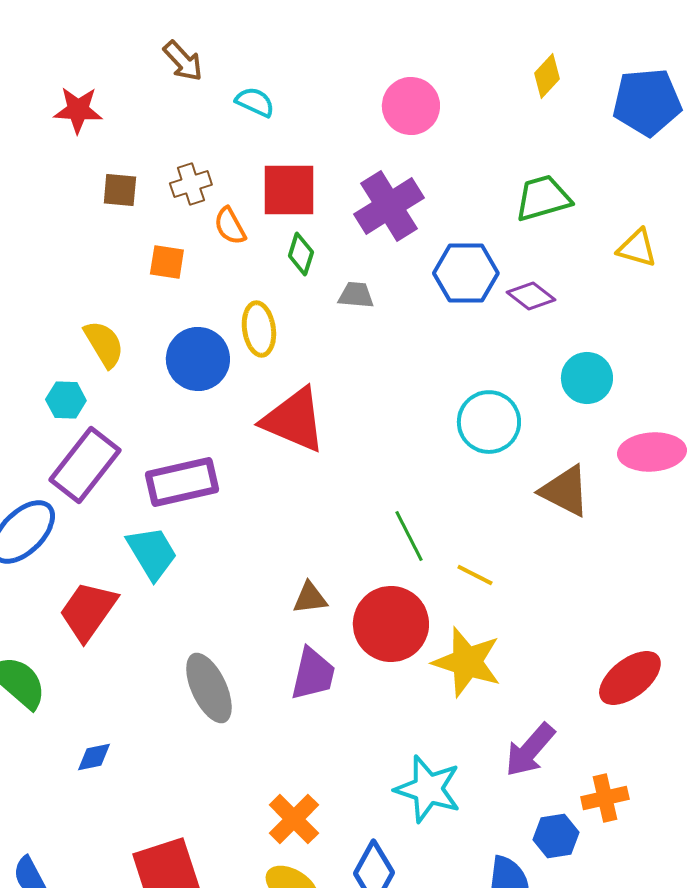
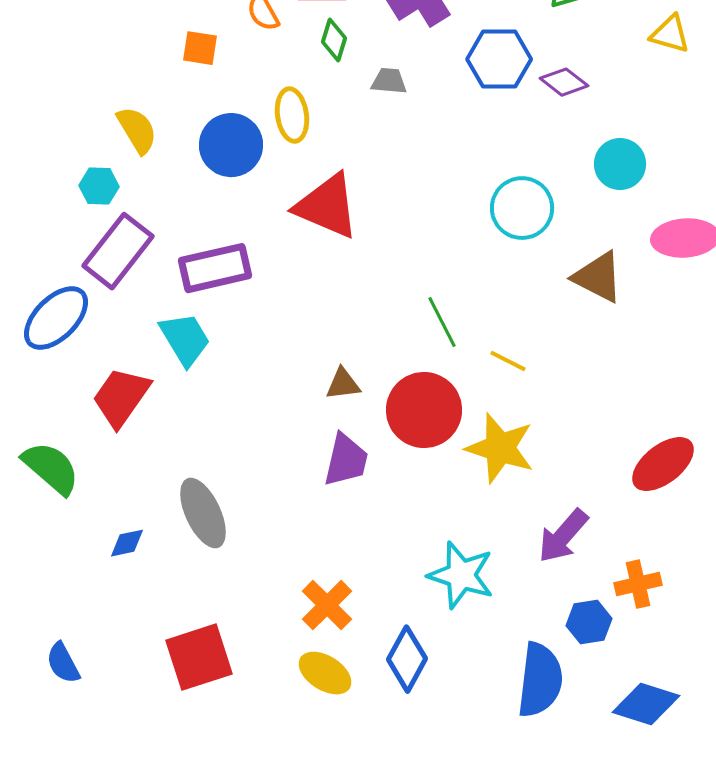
gray ellipse: (209, 688) -> (203, 513), moved

